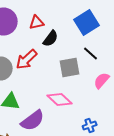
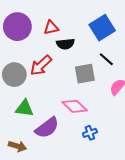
black semicircle: (51, 38) -> (65, 44), turned 48
blue cross: (90, 126) -> (90, 133), moved

